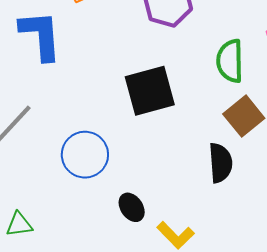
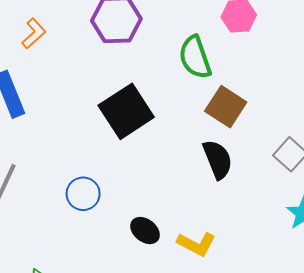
blue circle: (85, 155) -> (83, 194), size x0.7

